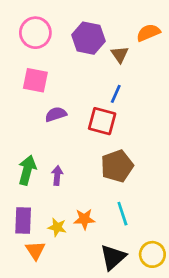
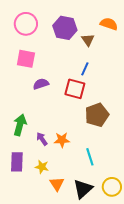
orange semicircle: (148, 33) -> (109, 24), turned 42
brown pentagon: (117, 166) -> (97, 115), moved
purple arrow: (57, 176) -> (42, 139), moved, turned -40
orange star: (84, 219) -> (62, 140), moved
orange triangle: (35, 250) -> (57, 184), moved

